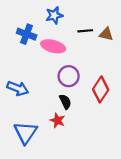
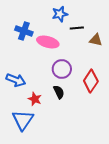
blue star: (54, 15) -> (60, 14), moved
brown triangle: (106, 34) -> (96, 40), moved
red star: (58, 120) -> (35, 99), moved

